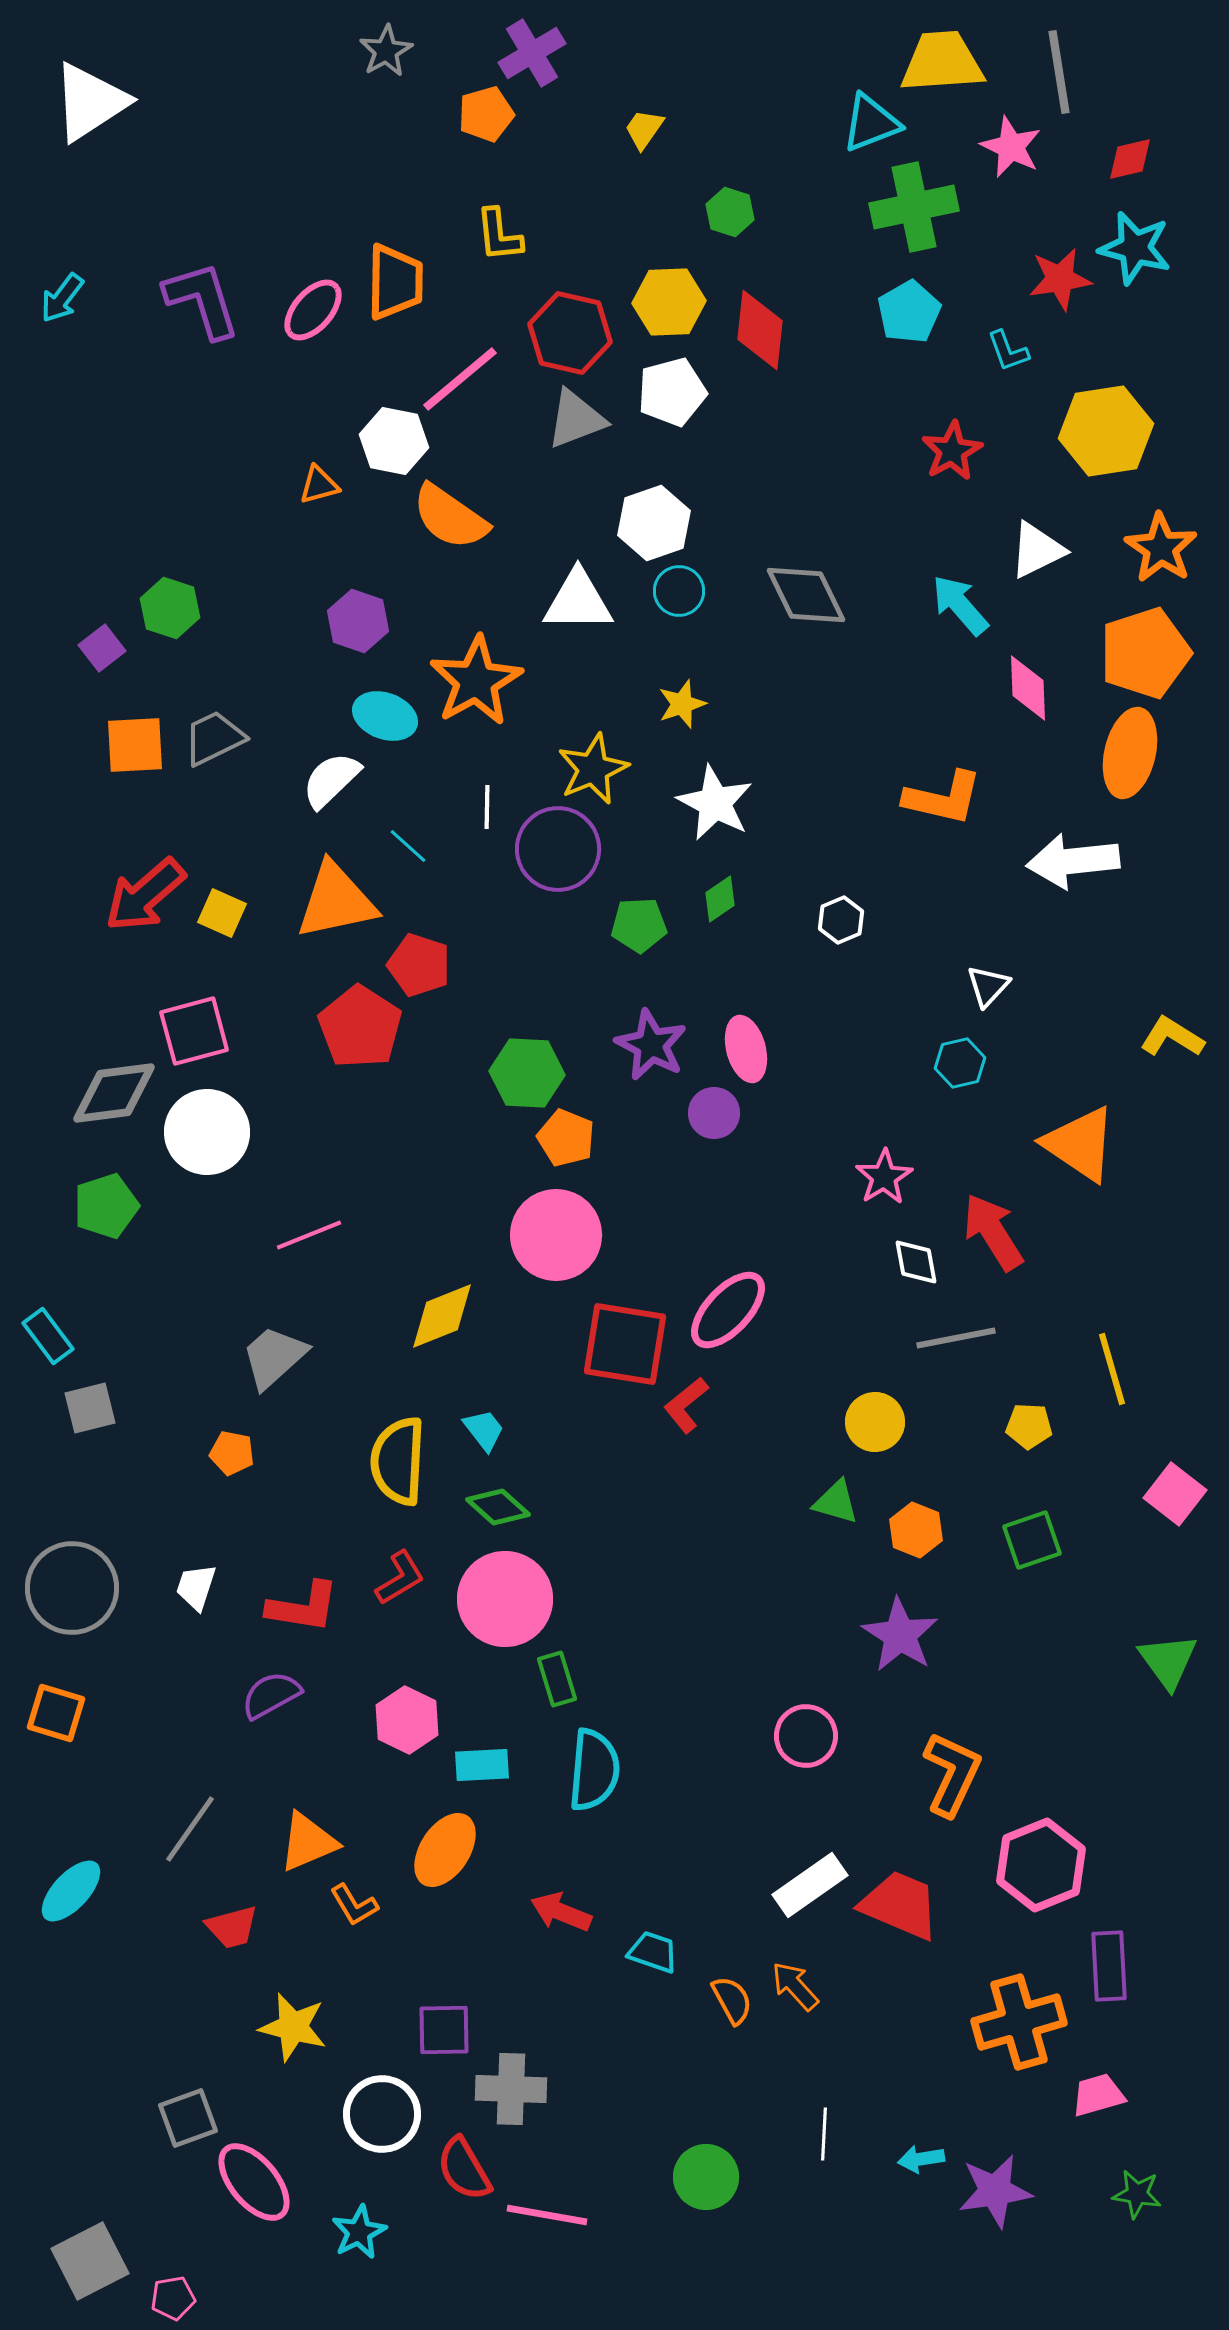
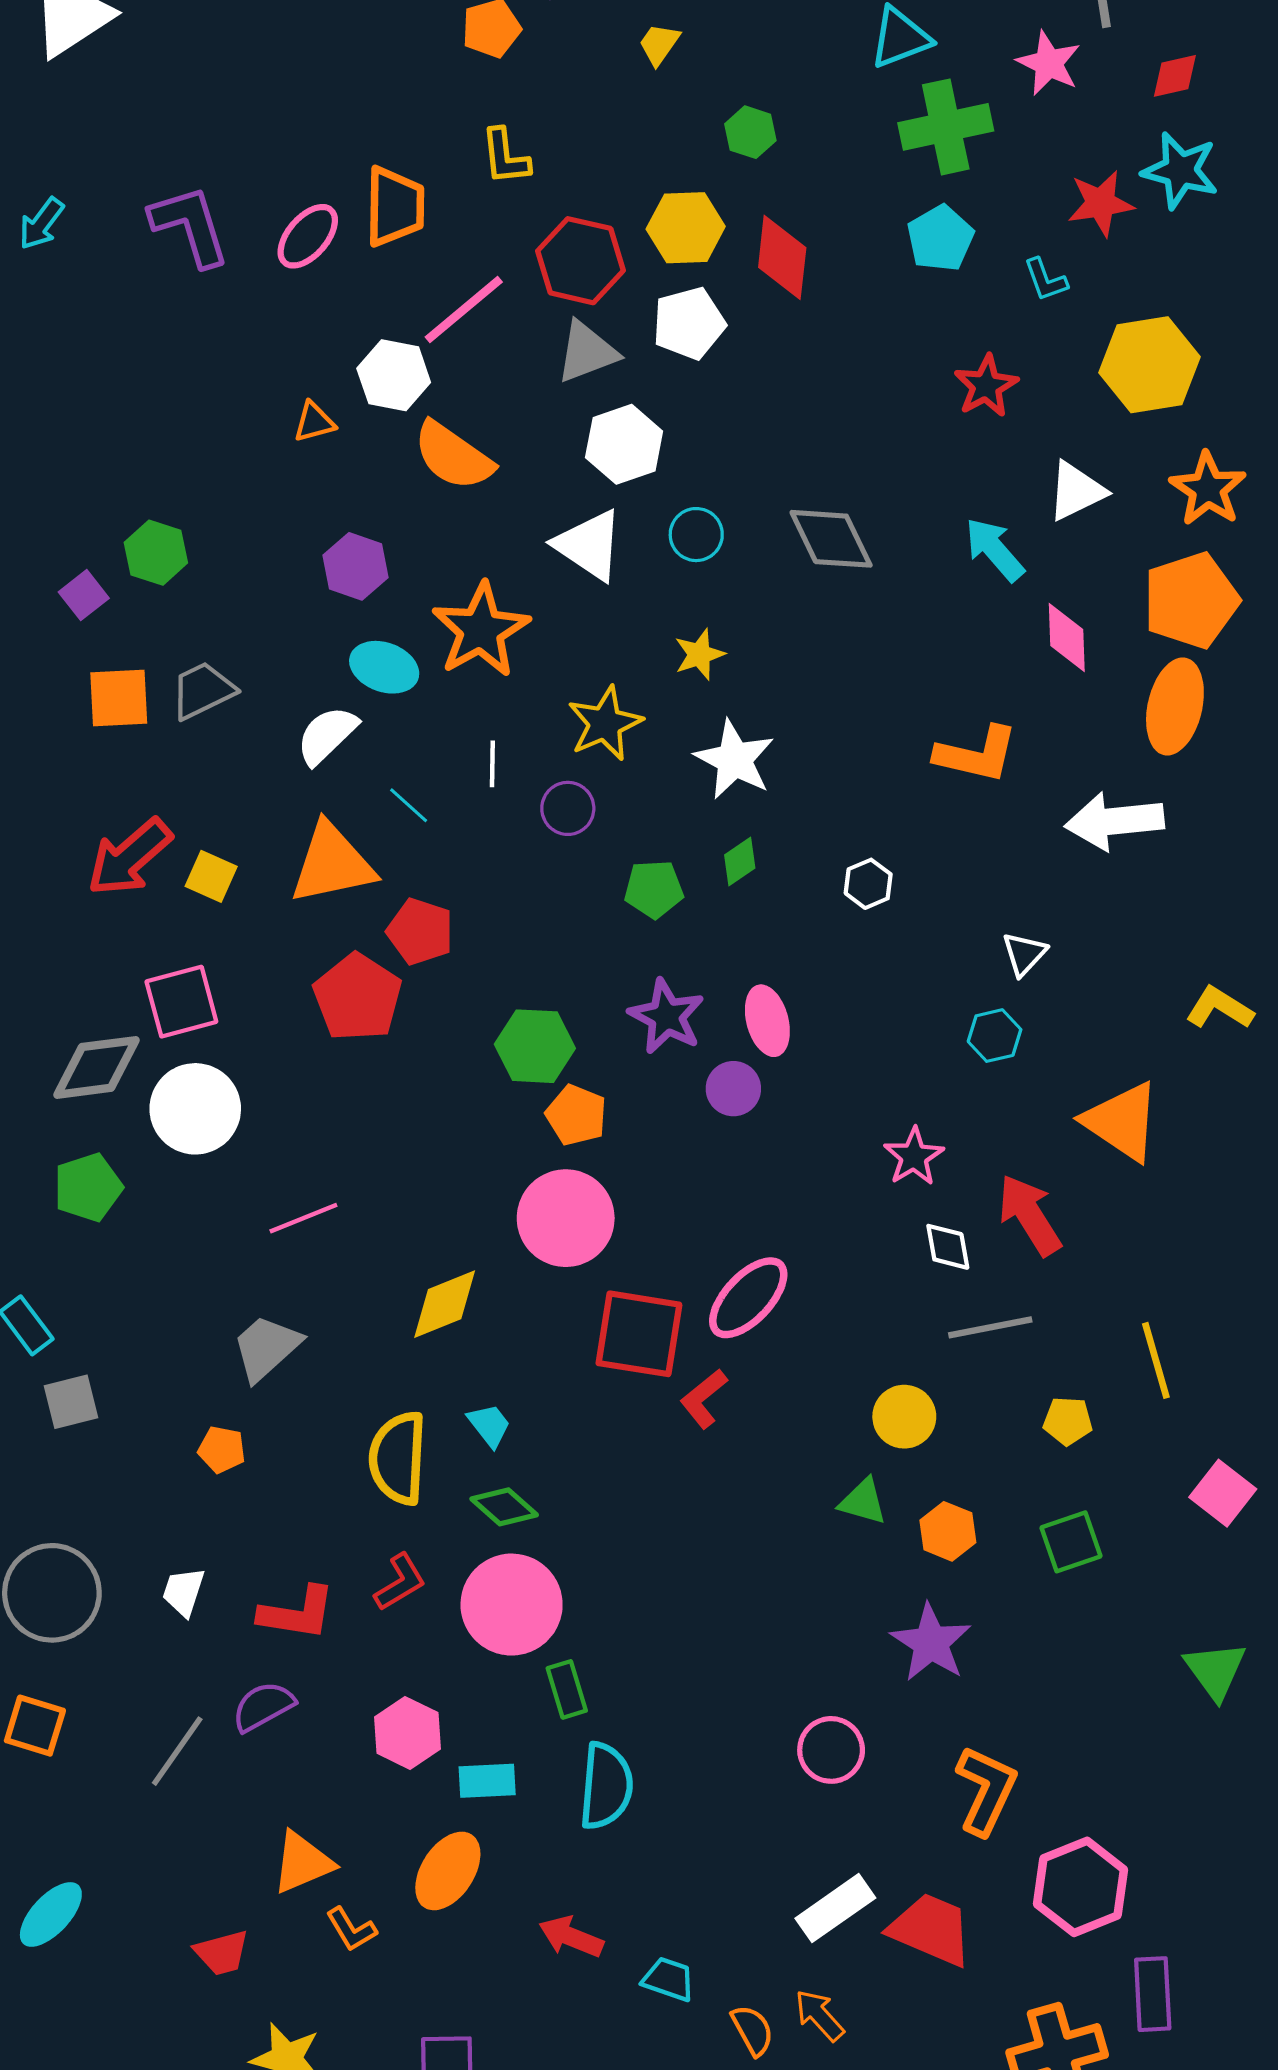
white hexagon: (654, 523) -> (624, 444), moved
white triangle: (578, 601) -> (589, 545), turned 34
purple circle: (558, 849) -> (568, 808), size x0.6
gray line: (190, 1829) -> (177, 1751), moved

